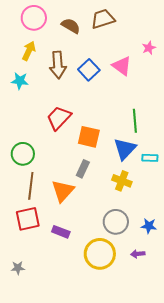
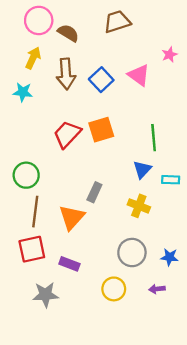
brown semicircle: (71, 26) -> (68, 33), moved
orange square: (89, 137) -> (101, 130), moved, turned -30
blue triangle: (125, 149) -> (142, 169), size x0.7
yellow circle: (100, 254) -> (114, 289), size x0.7
gray star: (18, 268) -> (45, 295), moved, size x1.6

